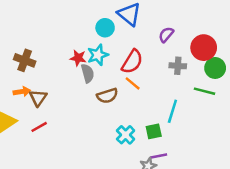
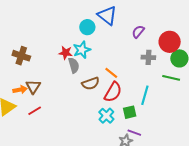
red semicircle: (132, 62) -> (113, 92), moved
orange arrow: (22, 92) -> (20, 90), moved
purple line: (159, 156) -> (134, 133), turned 32

